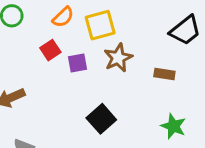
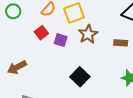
purple square: (77, 63) -> (61, 40), turned 32

